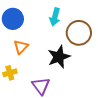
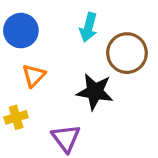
black star: (59, 57) -> (95, 92), turned 30

